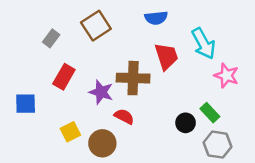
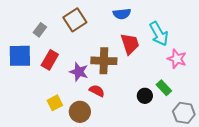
blue square: (26, 104) -> (20, 56), moved, size x1.4
gray hexagon: (218, 145) -> (184, 113), moved

